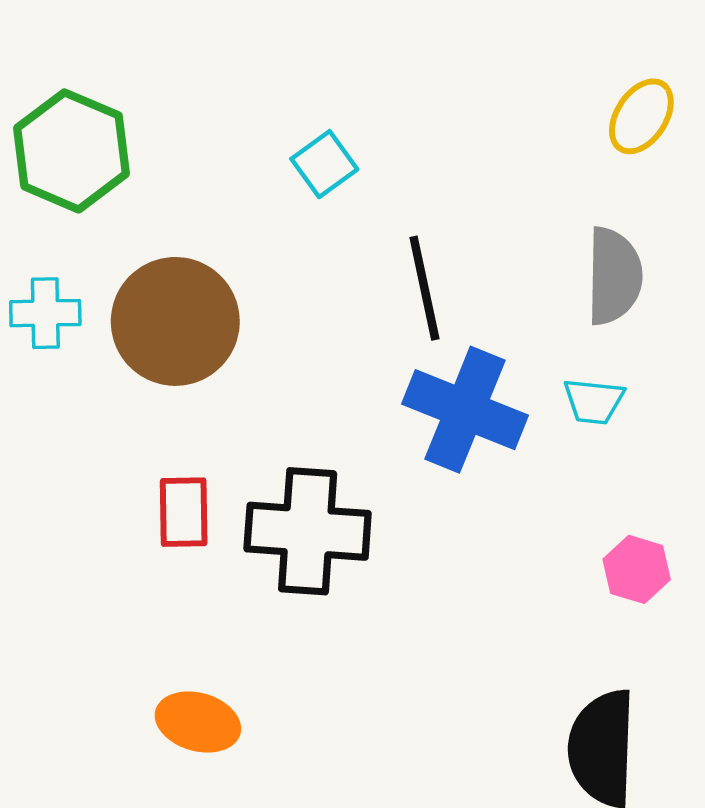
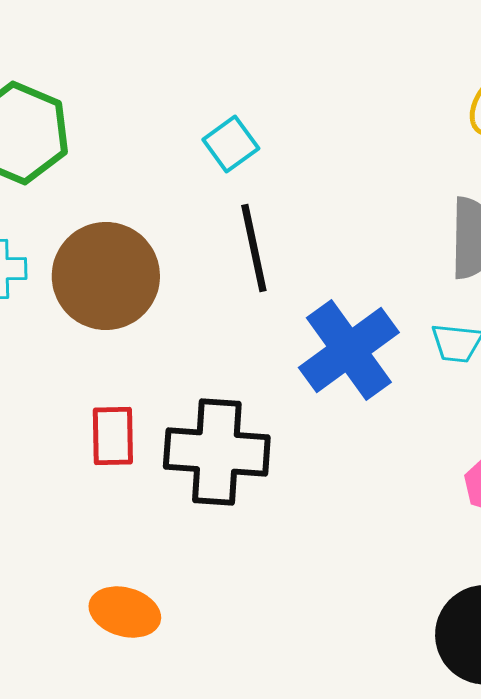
black line: (424, 288) -> (254, 248), moved
blue cross: (465, 410) -> (349, 350), turned 32

